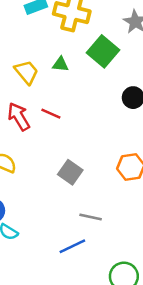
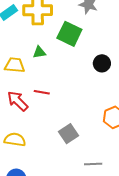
yellow trapezoid: (26, 72) -> (15, 65), turned -30
gray square: (70, 172) -> (69, 134), turned 36

